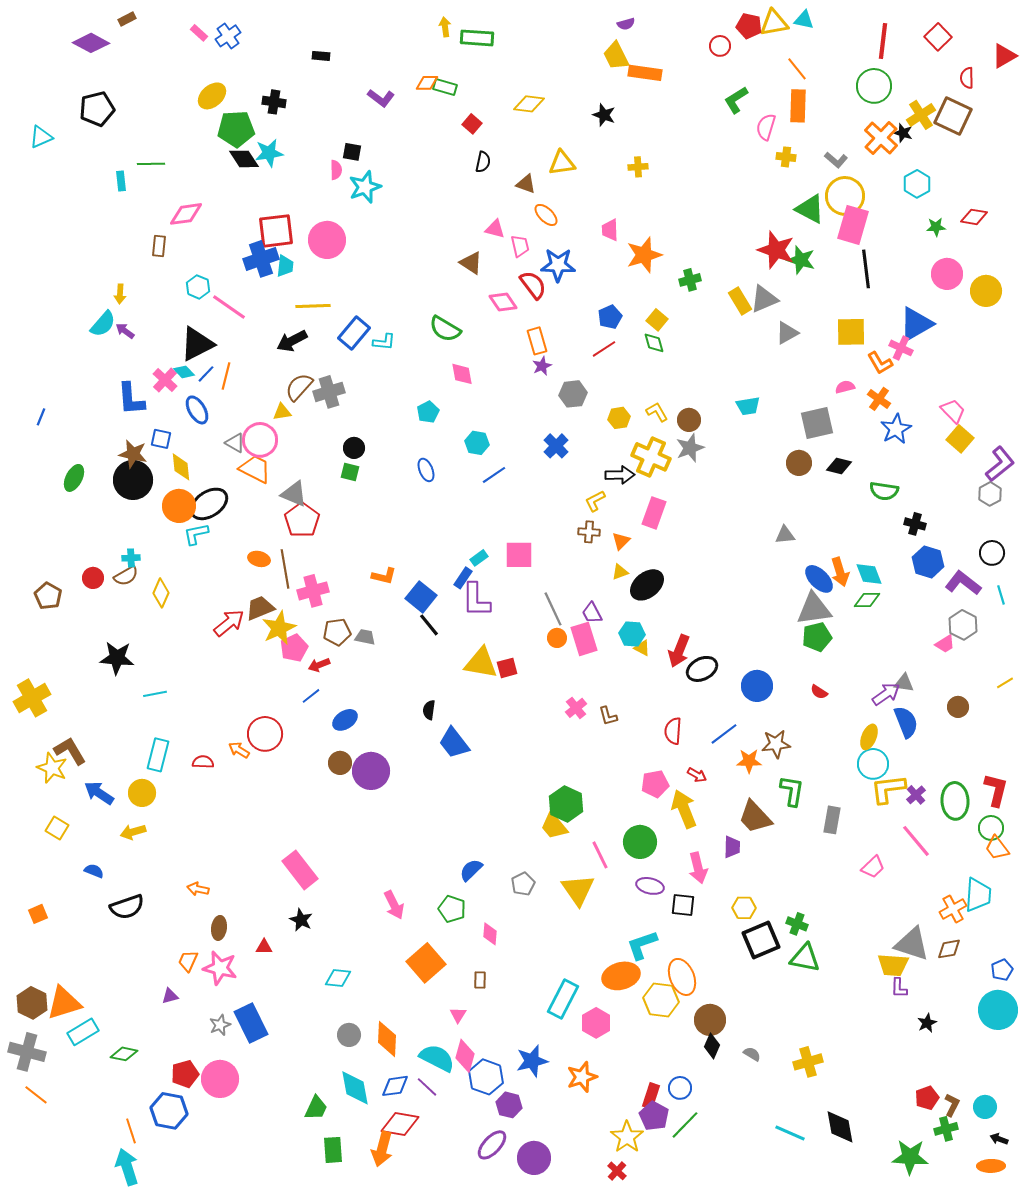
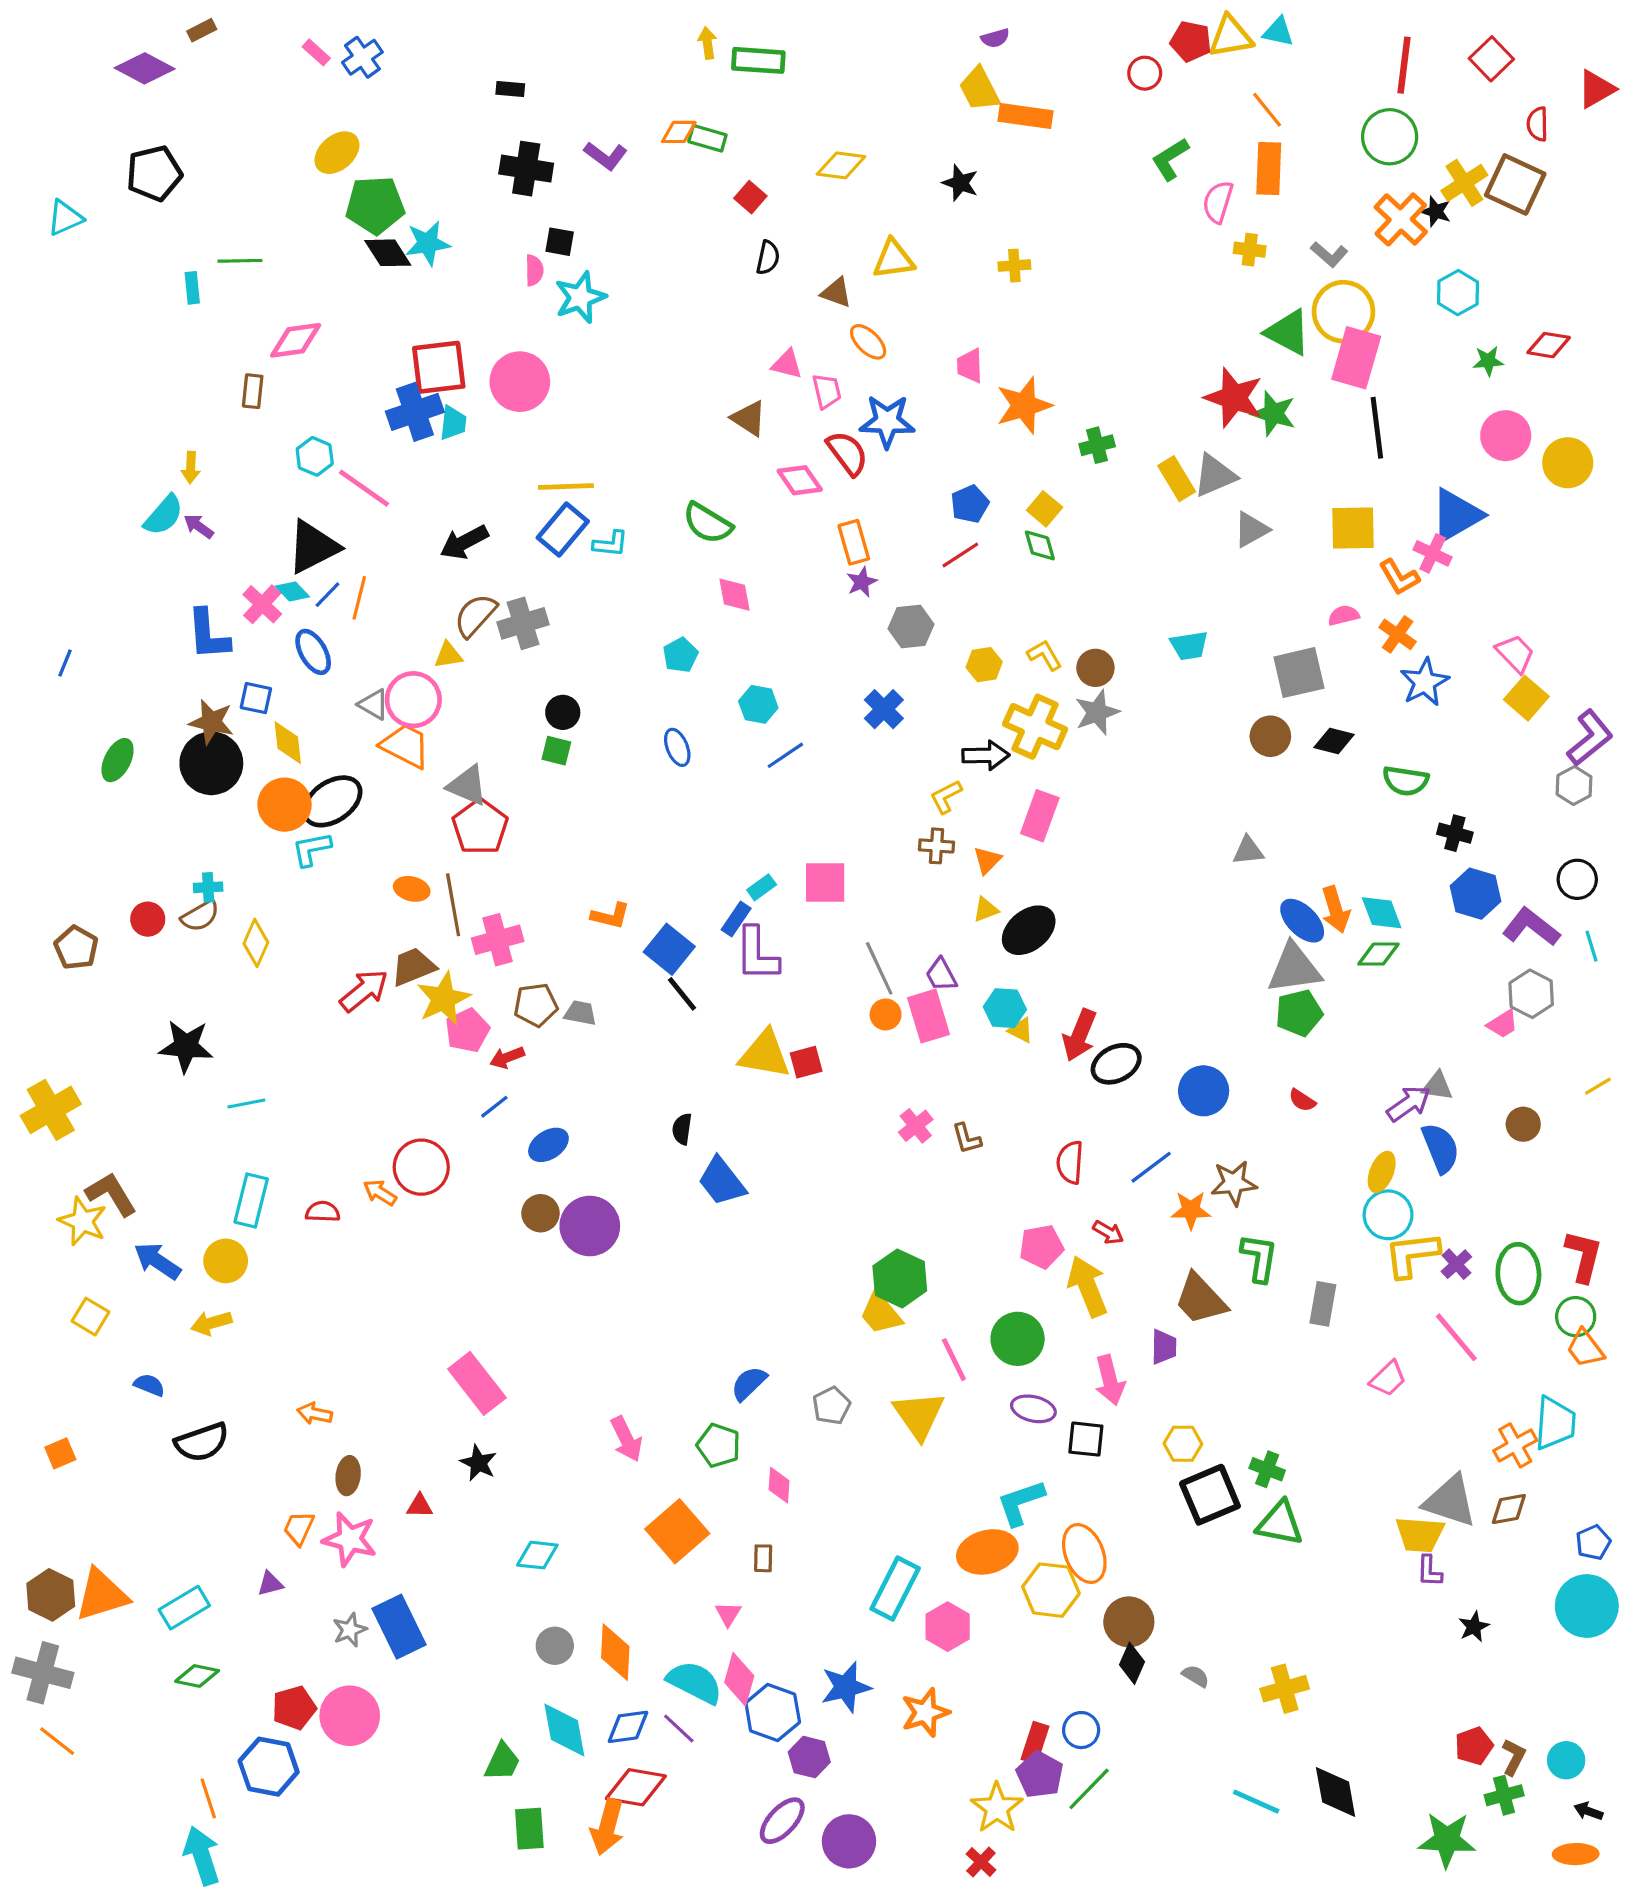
black cross: (274, 102) -> (526, 169), moved, size x1.4
yellow line: (313, 306) -> (566, 487), moved
cyan rectangle: (83, 1032) -> (184, 1608), moved

